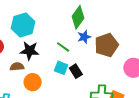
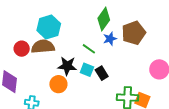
brown pentagon: (106, 45) -> (134, 33), moved
black star: (30, 51) -> (67, 66), moved
brown semicircle: (17, 67) -> (43, 47), moved, size x1.6

